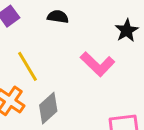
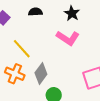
black star: (127, 30) -> (72, 13), moved

